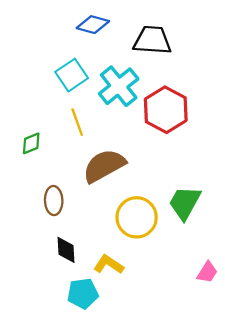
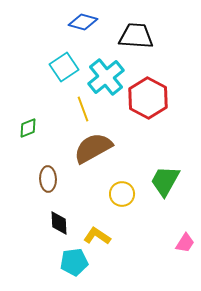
yellow line: (77, 122) -> (83, 109), moved
yellow circle: (137, 217) -> (122, 194), size x0.7

